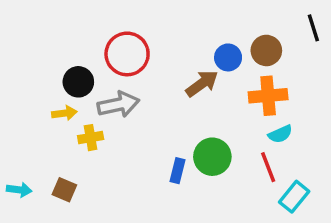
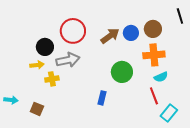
brown arrow: (202, 84) -> (110, 36), moved
green circle: (212, 157) -> (122, 72), moved
cyan arrow: (19, 190) -> (11, 100), moved

